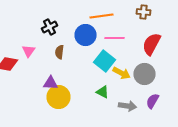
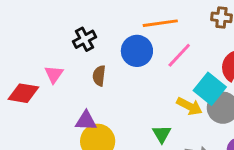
pink line: (114, 38) -> (179, 55), turned -48
cyan square: (104, 61) -> (210, 89), moved
green triangle: (102, 92) -> (162, 134), turned 32

